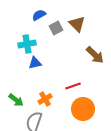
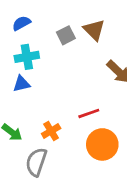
blue semicircle: (39, 15) -> (21, 23), moved
blue triangle: (35, 63) -> (21, 84), moved

